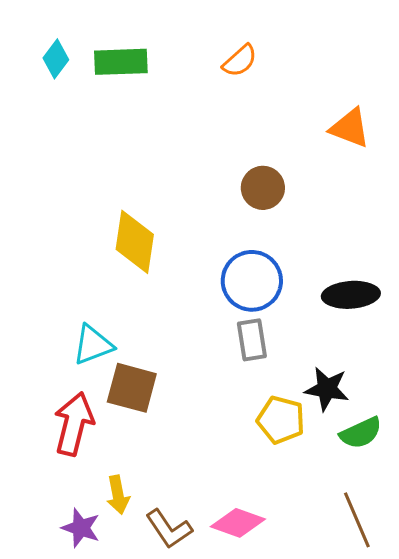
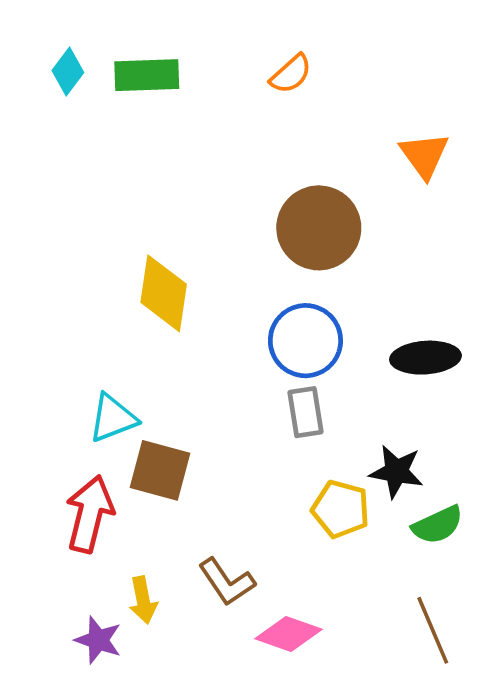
orange triangle: (350, 128) -> (424, 155), turned 33
brown circle: (263, 188) -> (319, 228), size x1.6
brown L-shape: (169, 529) -> (227, 582), moved

